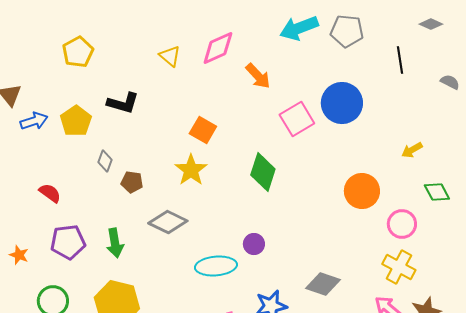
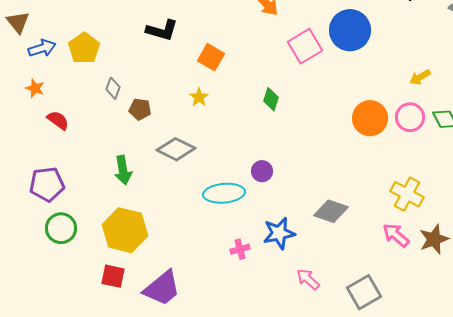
black L-shape: (123, 103) -> (162, 30), moved
yellow star: (191, 170) -> (199, 97), size x0.6
green diamond: (263, 172) -> (271, 99), size x0.6
pink circle: (402, 224) -> (410, 117), moved
purple pentagon: (68, 242) -> (47, 184), moved
orange star: (19, 255) -> (35, 88), moved

